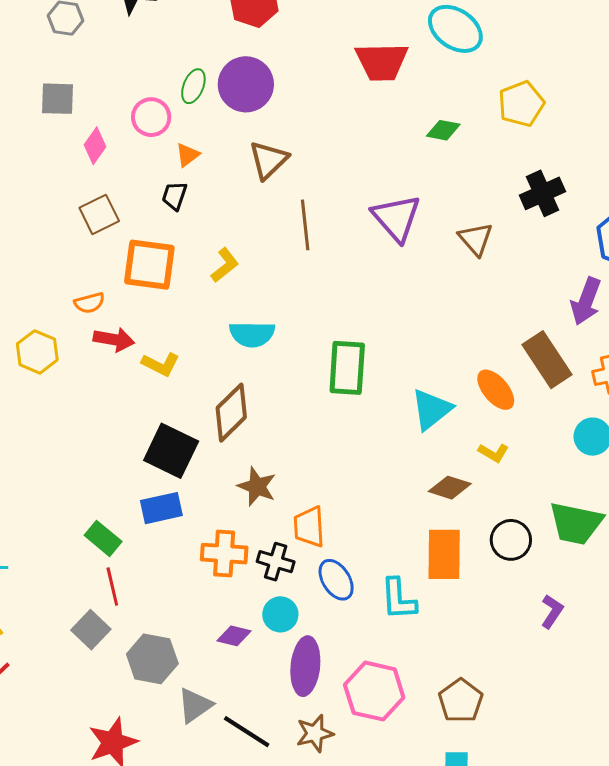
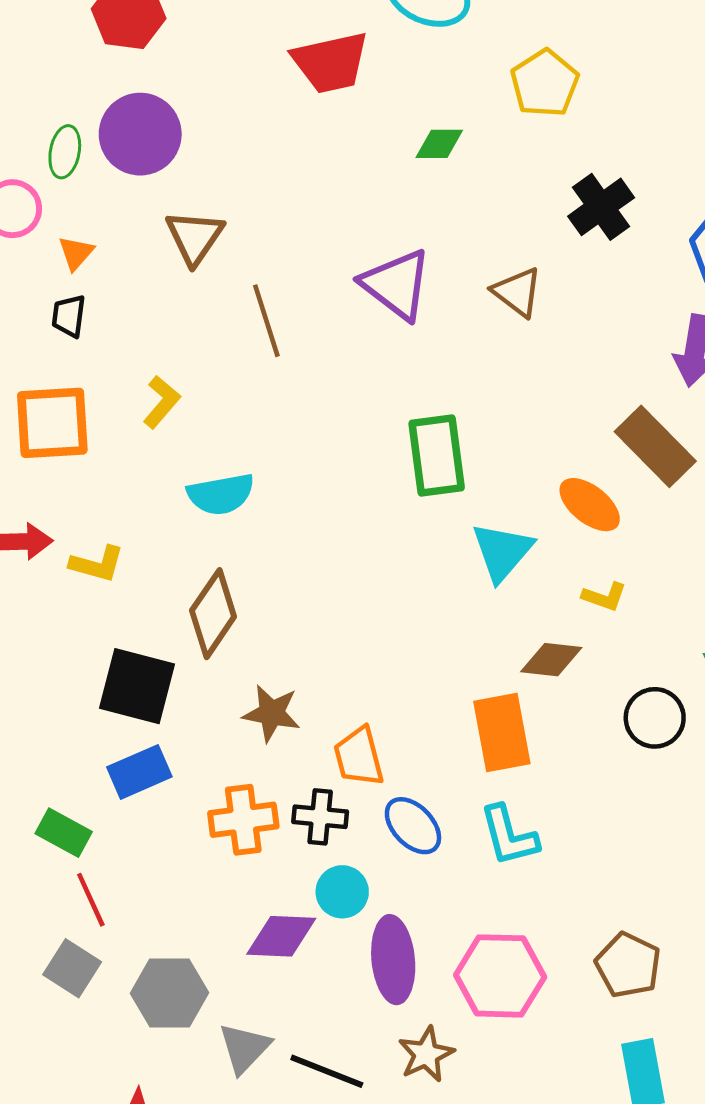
green rectangle: (347, 368) -> (437, 456), moved
orange rectangle: (444, 554) -> (502, 733), moved
purple diamond: (234, 636) -> (281, 936), size x1.4

